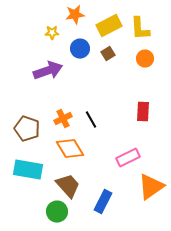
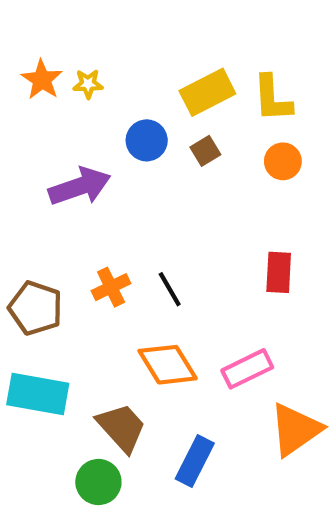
orange star: (75, 15) -> (42, 80), moved, turned -30
yellow star: (52, 33) -> (88, 84), moved
orange diamond: (70, 149) -> (168, 365), moved

